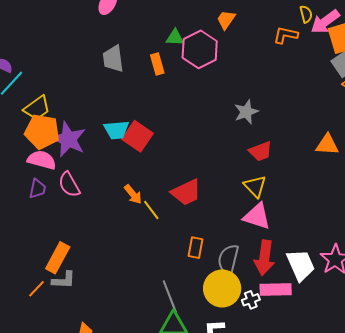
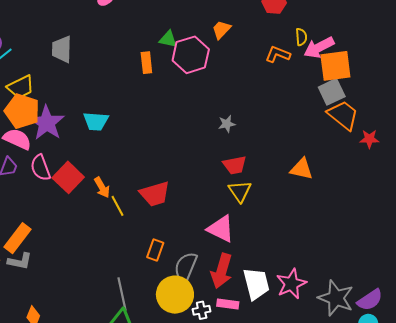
gray trapezoid: (113, 59) -> (62, 49), moved
gray star: (246, 112) -> (227, 124), size x0.7
red square: (137, 136) -> (68, 177), moved
yellow triangle: (255, 186) -> (240, 191), moved
pink rectangle: (276, 289) -> (228, 304), size x0.7

